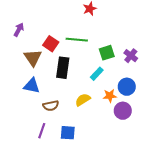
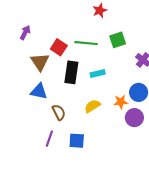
green square: (107, 53) -> (118, 40), moved
cyan rectangle: (97, 74) -> (98, 73), moved, turned 32
brown semicircle: (51, 106) -> (59, 112), turned -105

